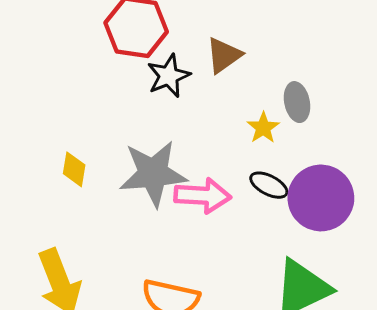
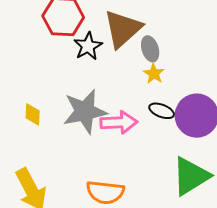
brown triangle: (224, 55) -> (123, 29), size x1.6
gray ellipse: (297, 102) -> (150, 49), moved

